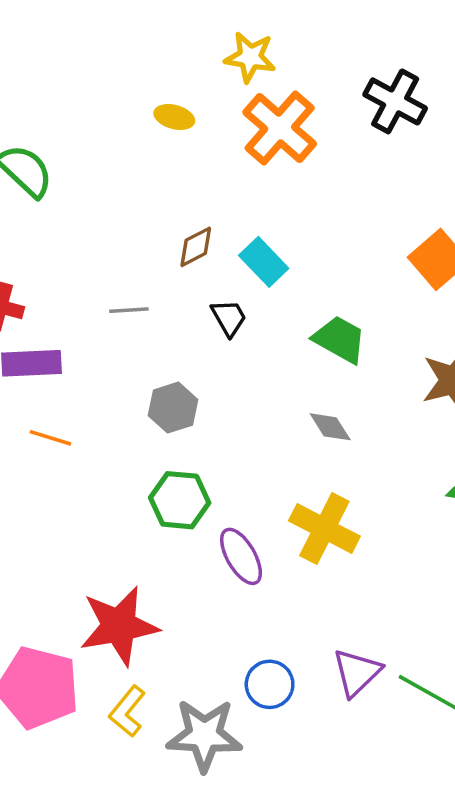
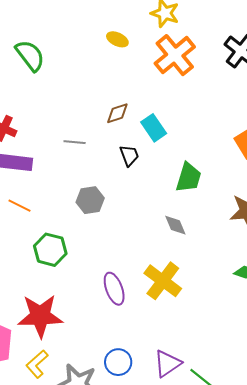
green trapezoid: (340, 339) -> (189, 178), turned 68
green hexagon: (180, 500) -> (50, 250), moved

